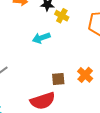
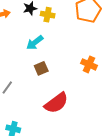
brown square: (58, 79) -> (41, 68), moved

